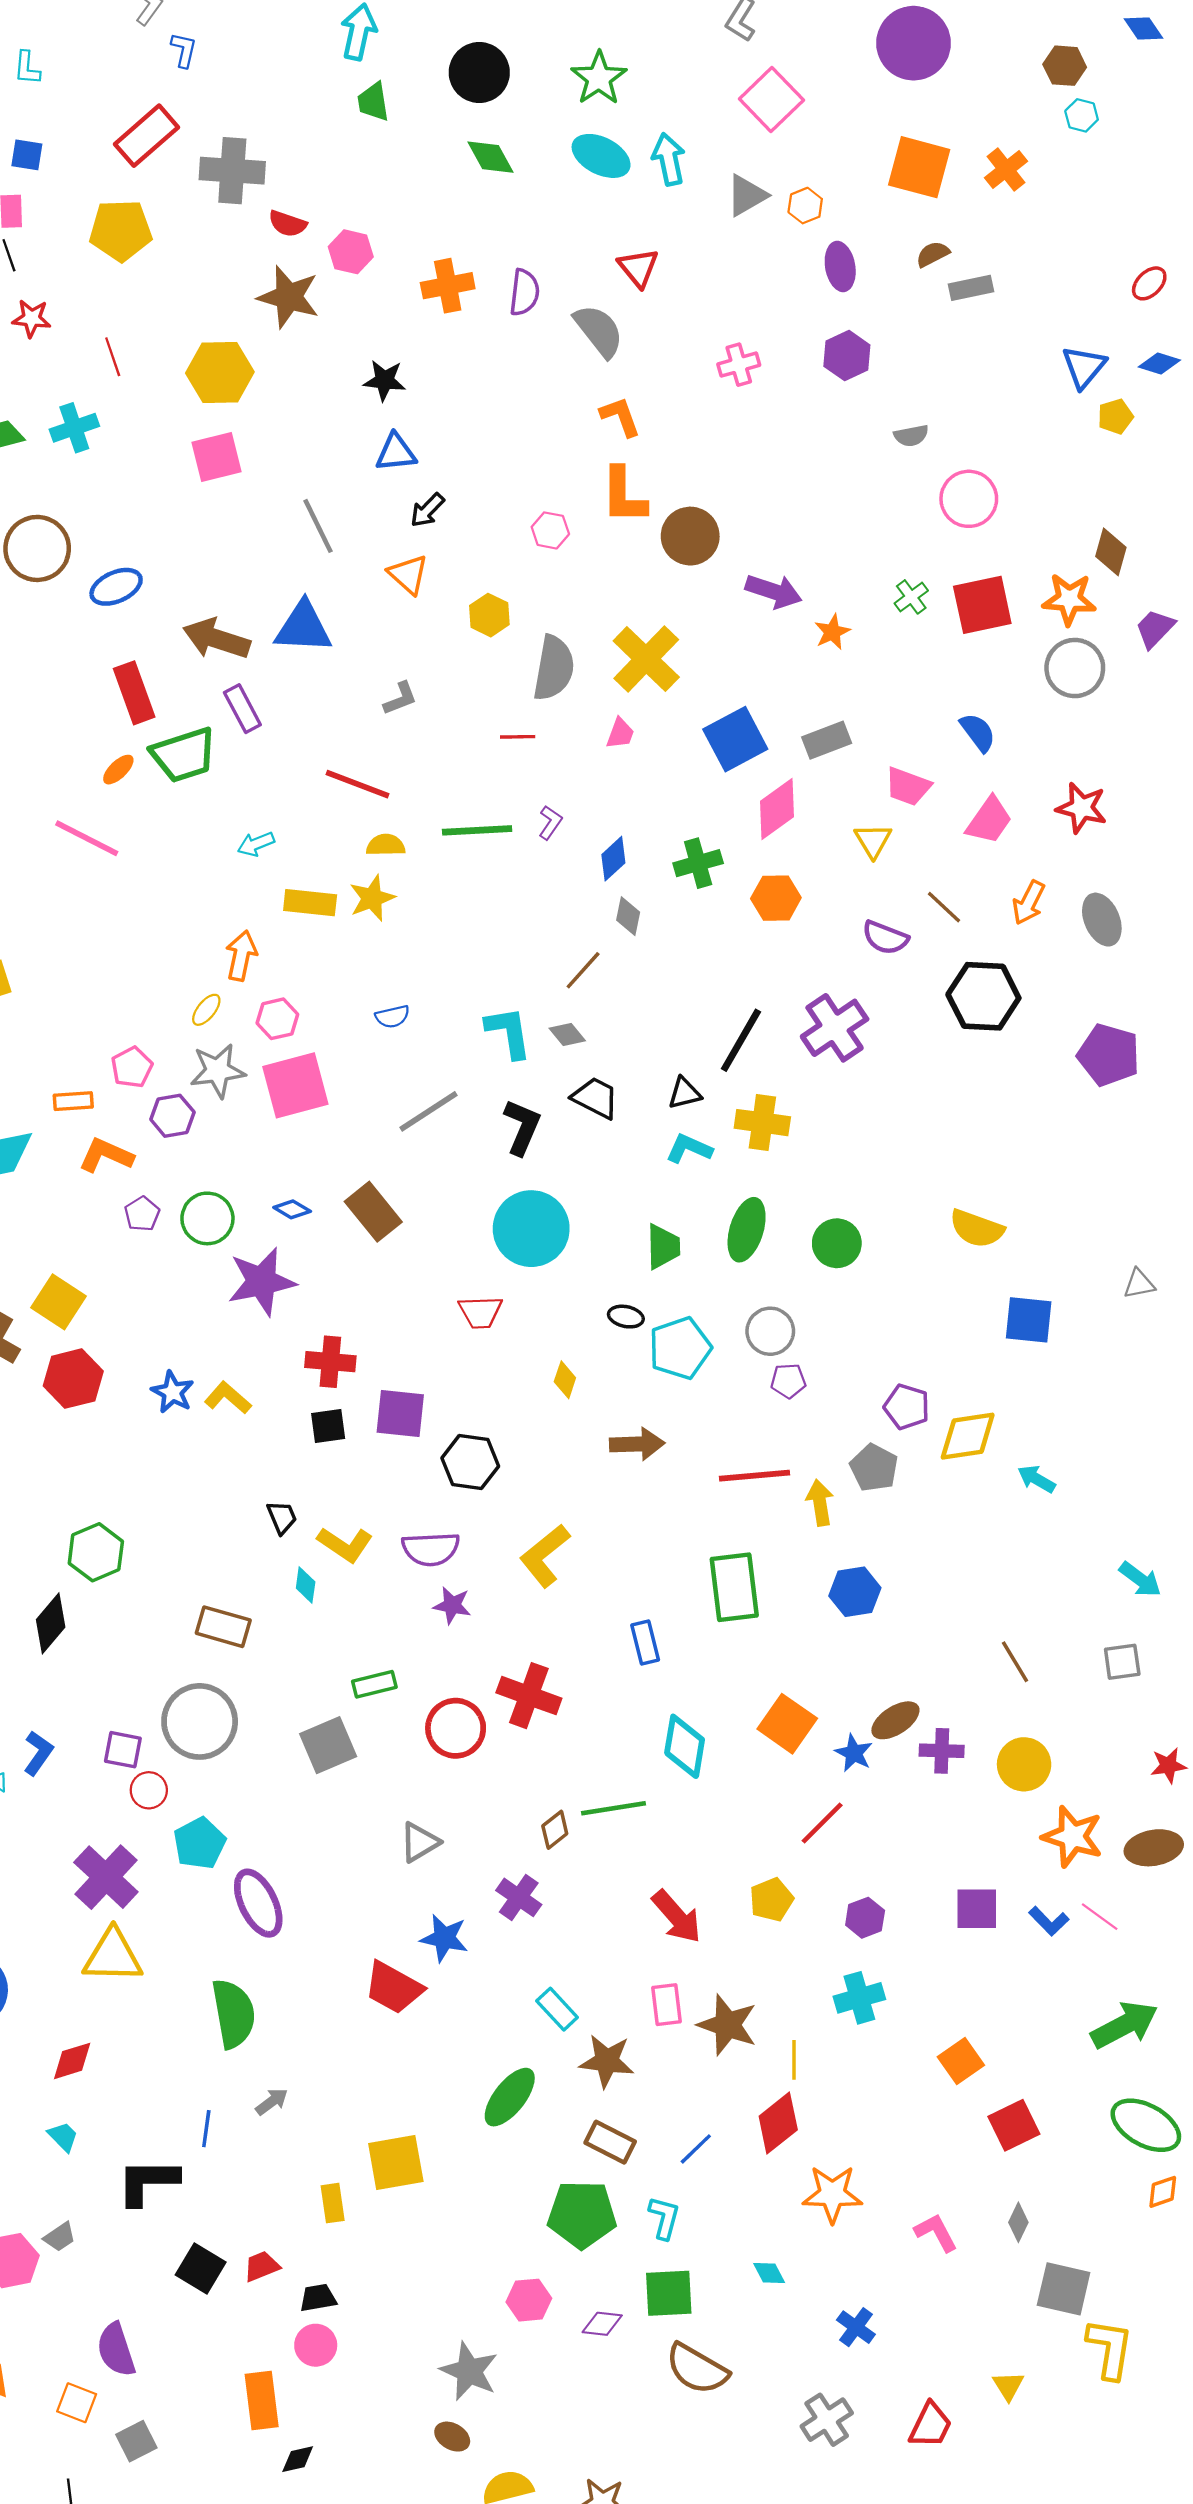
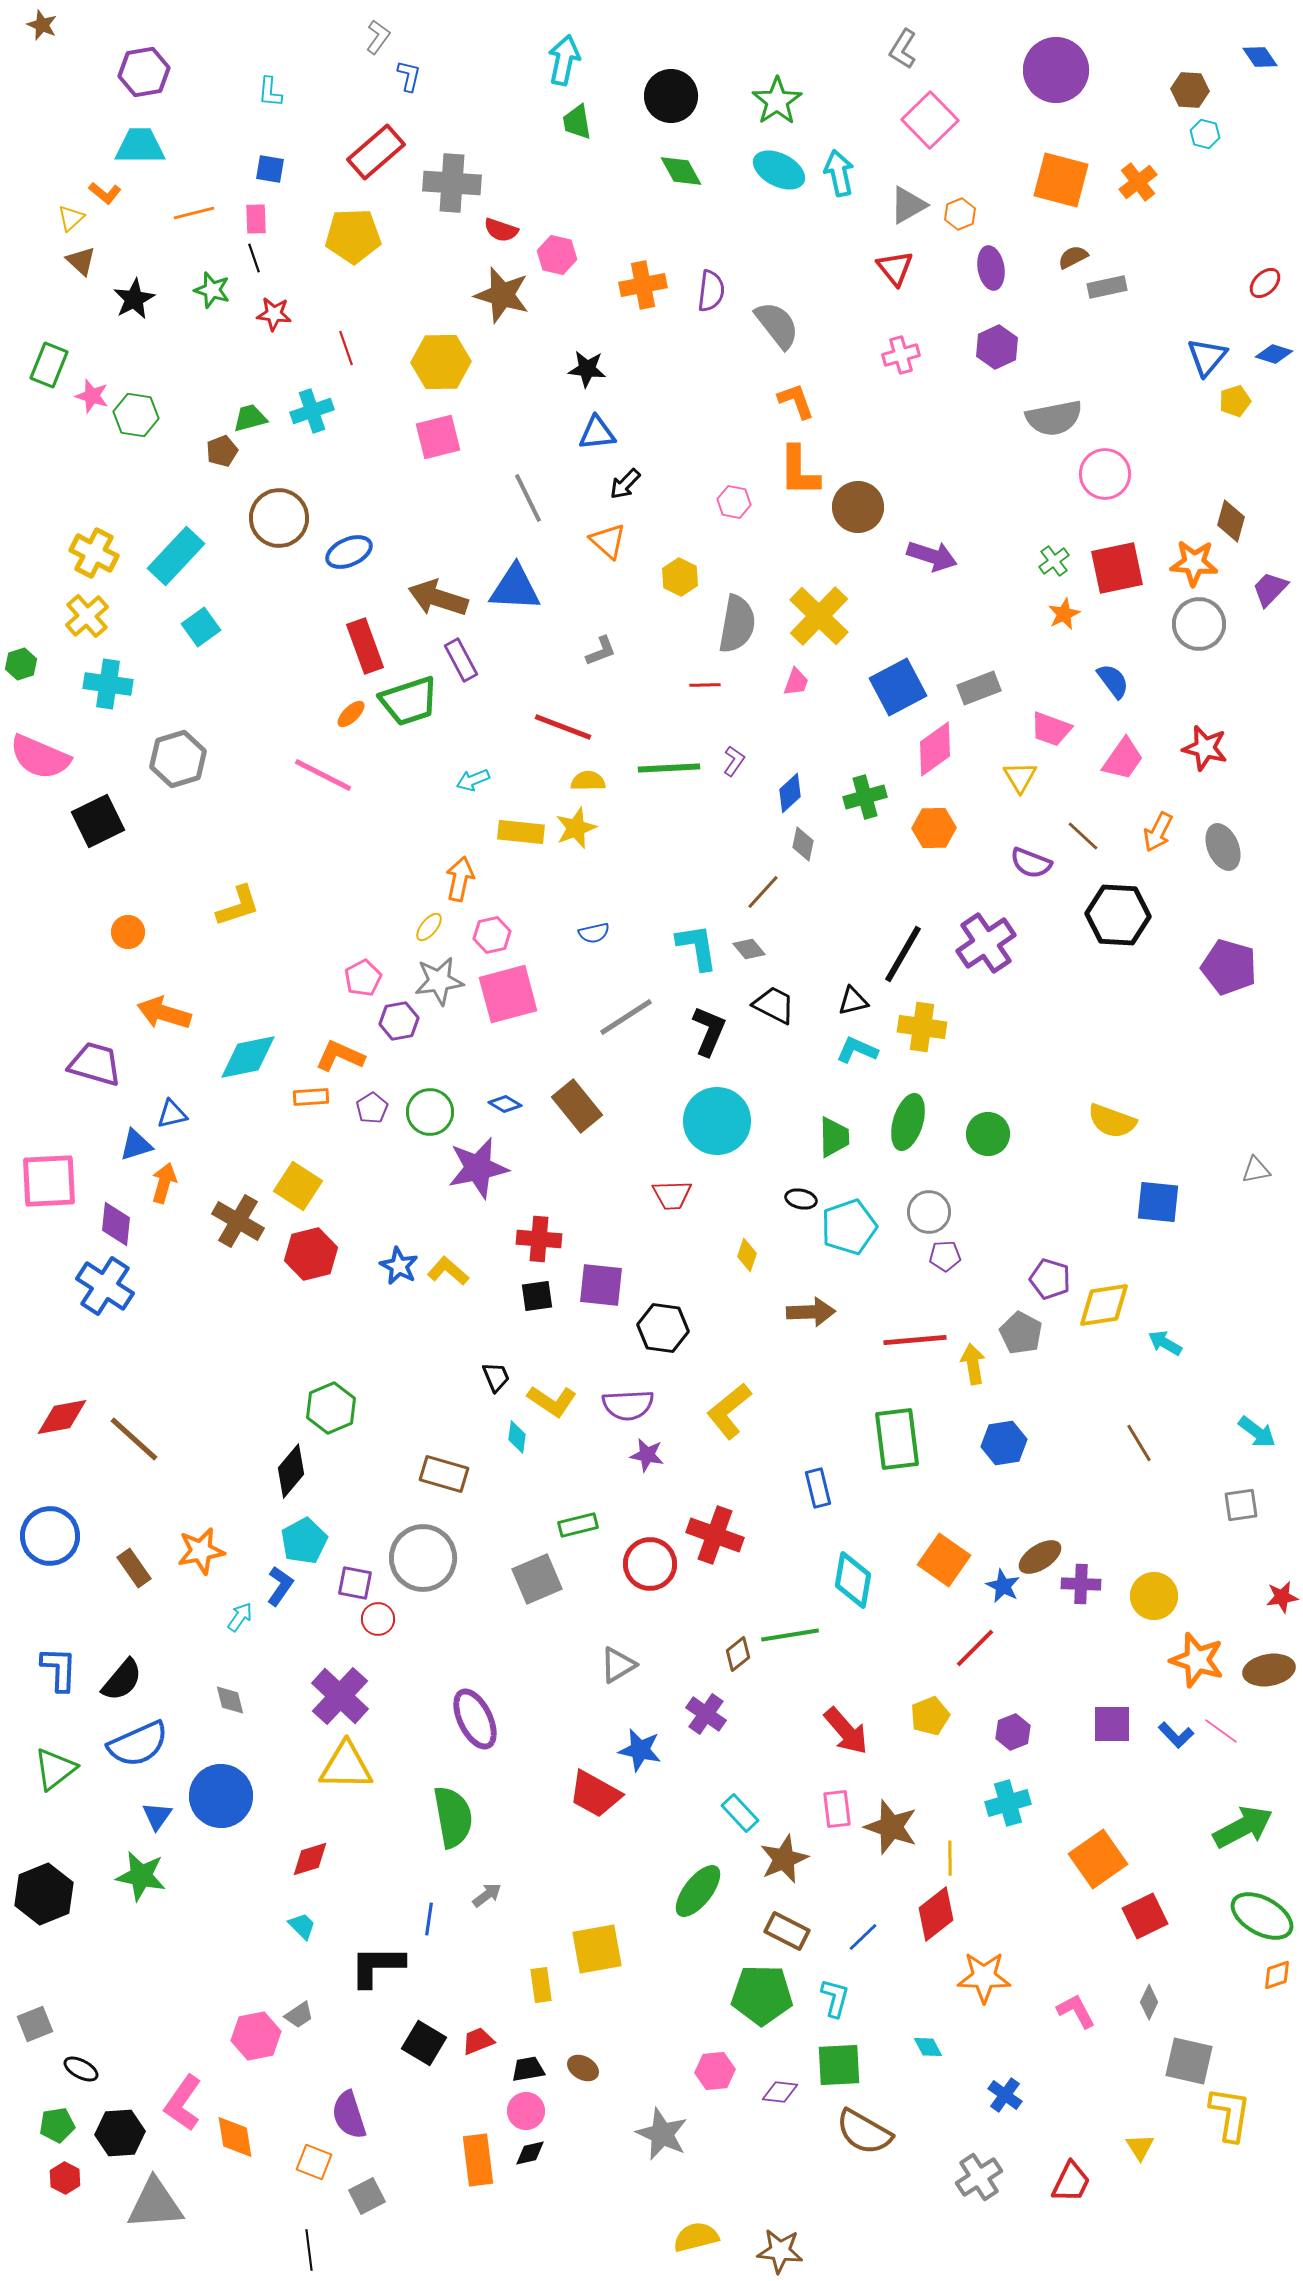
red triangle: (638, 268) -> (895, 268), moved
gray semicircle: (911, 436) -> (1054, 418), size x1.8
orange star: (832, 632) -> (1064, 614), moved
orange rectangle: (73, 1101) -> (311, 1097), moved
brown line: (1015, 1662) -> (1139, 1443), moved
cyan pentagon: (200, 1843) -> (304, 1541), moved
brown star: (607, 2061) -> (784, 1859), turned -30
orange square: (961, 2061) -> (1098, 1859), size x1.4
brown ellipse: (452, 2437) -> (583, 2068), moved
black diamond: (298, 2459) -> (530, 2153), moved

